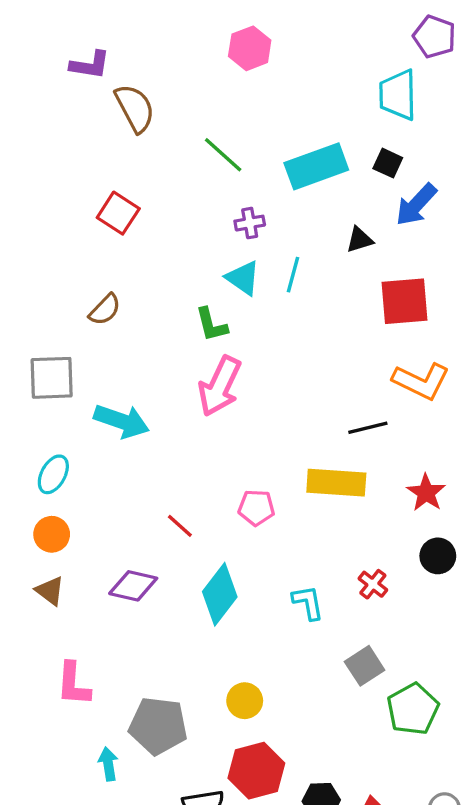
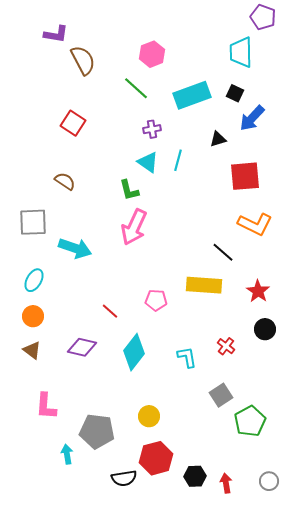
pink hexagon: (250, 48) -> (152, 54), moved
brown semicircle: (105, 310) -> (65, 181), turned -100
black line: (368, 428) -> (223, 252), turned 55

